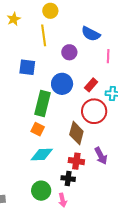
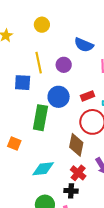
yellow line: (44, 35) -> (39, 63), moved
red rectangle: (91, 85) -> (88, 96), turned 32
orange square: (38, 129) -> (14, 144), moved
red cross: (76, 161) -> (78, 173), turned 35

